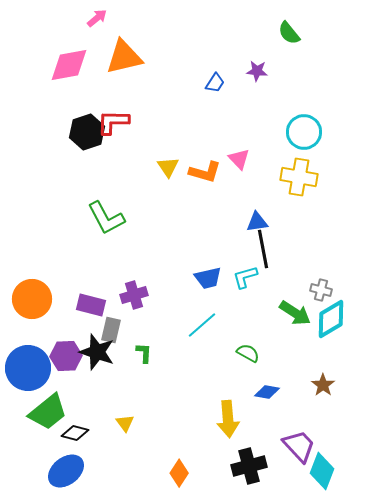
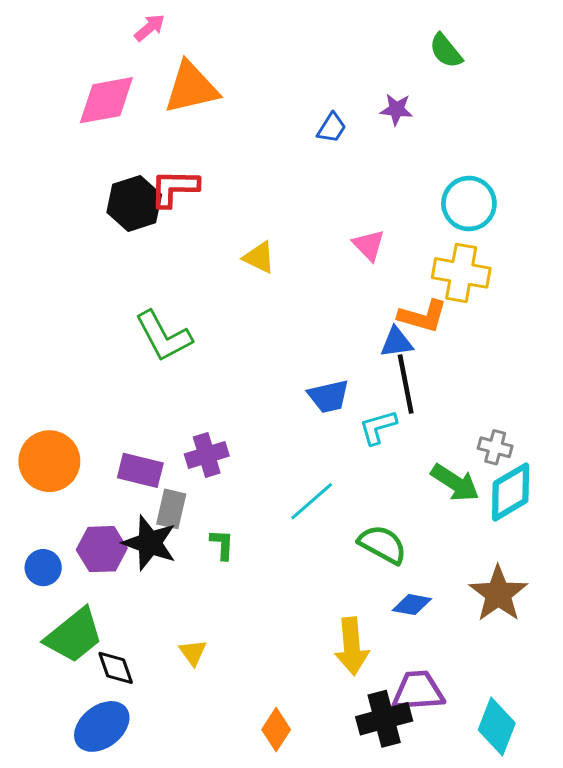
yellow triangle: (168, 167) -> (259, 257), turned -30
orange L-shape: (205, 172) -> (423, 316), moved
blue trapezoid: (208, 278) -> (329, 396), moved
green semicircle: (248, 353) -> (383, 544), size x1.4
blue circle: (28, 368) -> (43, 568), size x0.5
brown star: (323, 385) -> (498, 594), size x1.6
black diamond: (75, 433) -> (116, 668), turned 56
purple trapezoid: (299, 446) -> (418, 691), moved, turned -51

